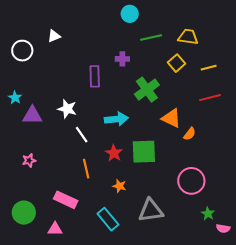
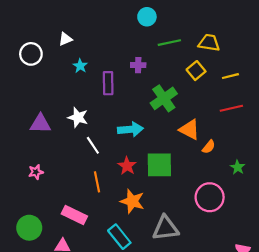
cyan star: (15, 98) -> (80, 66), moved
orange star: (119, 186) -> (132, 201), size x1.6
green star: (208, 214) -> (238, 167), moved

